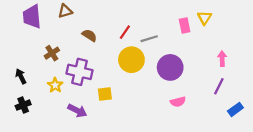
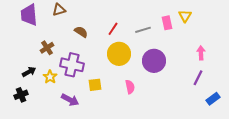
gray line: (149, 39) -> (143, 30), moved
black arrow: (21, 76) -> (29, 72), moved, turned 88
pink semicircle: (178, 102) -> (130, 87), moved, turned -88

